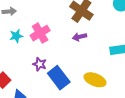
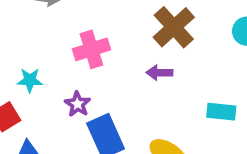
cyan star: (16, 36) -> (30, 80), moved

